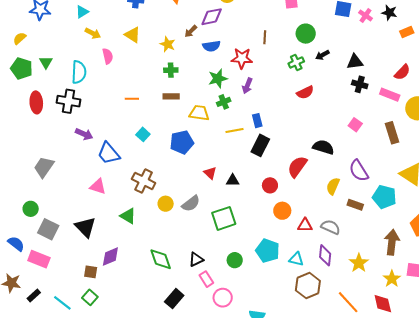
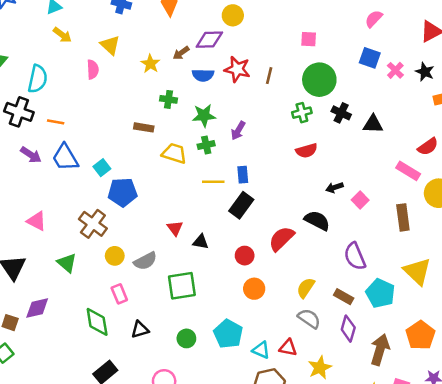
green circle: (306, 34) -> (319, 80), size x1.4
black arrow: (322, 55) -> (335, 188), moved
pink semicircle: (108, 56) -> (93, 69), moved
red star: (242, 58) -> (237, 69), moved
green cross: (171, 70) -> (168, 99), moved
black cross: (360, 84) -> (341, 113), moved
orange line: (132, 99) -> (56, 122), moved
blue pentagon: (182, 142) -> (123, 192), moved
blue trapezoid: (109, 153) -> (65, 158), moved
yellow semicircle: (333, 186) -> (306, 288), moved
red triangle: (305, 225) -> (288, 348), moved
purple diamond: (325, 255) -> (348, 329), moved
yellow star: (359, 263) -> (320, 368), moved
pink rectangle: (206, 279) -> (119, 294), moved

